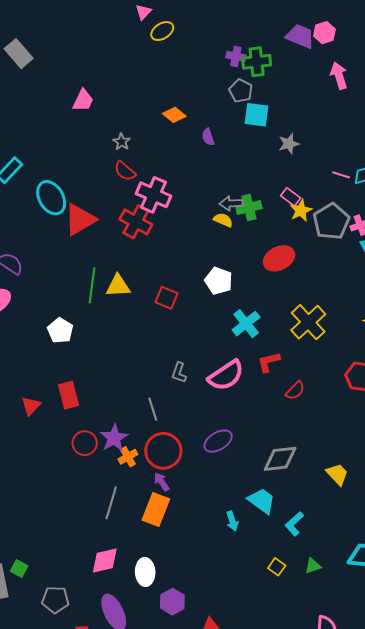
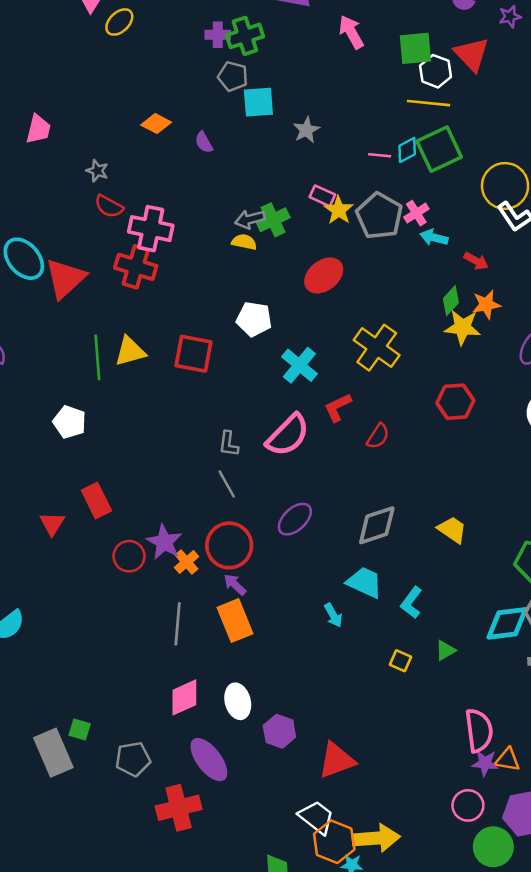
red square: (166, 298) -> (193, 354), size x1.4
gray line: (153, 409) -> (227, 484), moved
orange rectangle: (156, 509) -> (235, 621), turned -32

